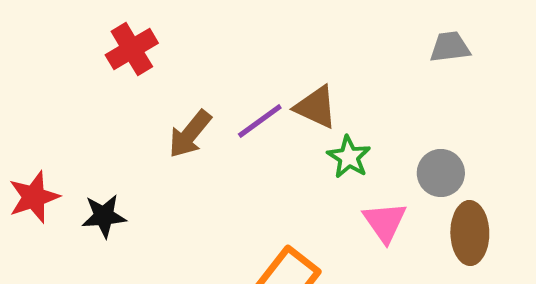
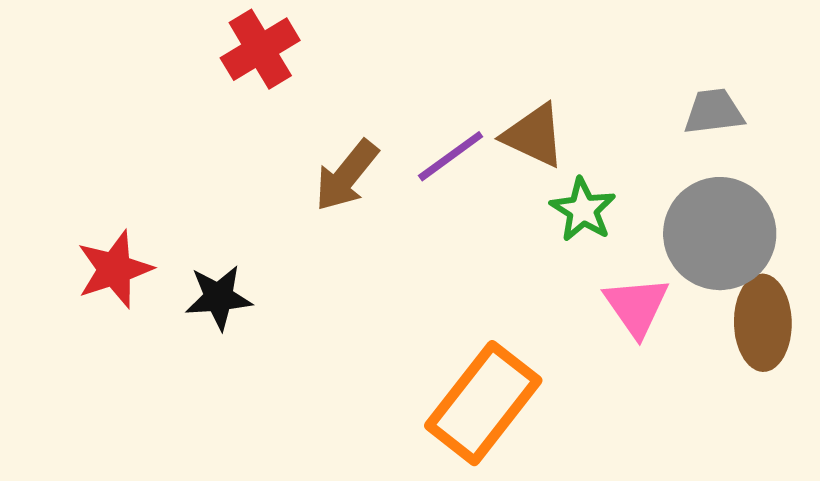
gray trapezoid: (450, 47) -> (714, 112), moved
gray circle: (441, 173) -> (720, 234), size x1.6

